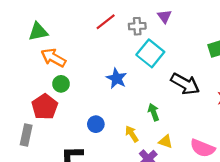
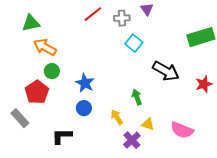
cyan square: (150, 53) -> (134, 43), size x0.7
blue star: (117, 78) -> (85, 83), moved
gray rectangle: (26, 135) -> (20, 118), turned -54

